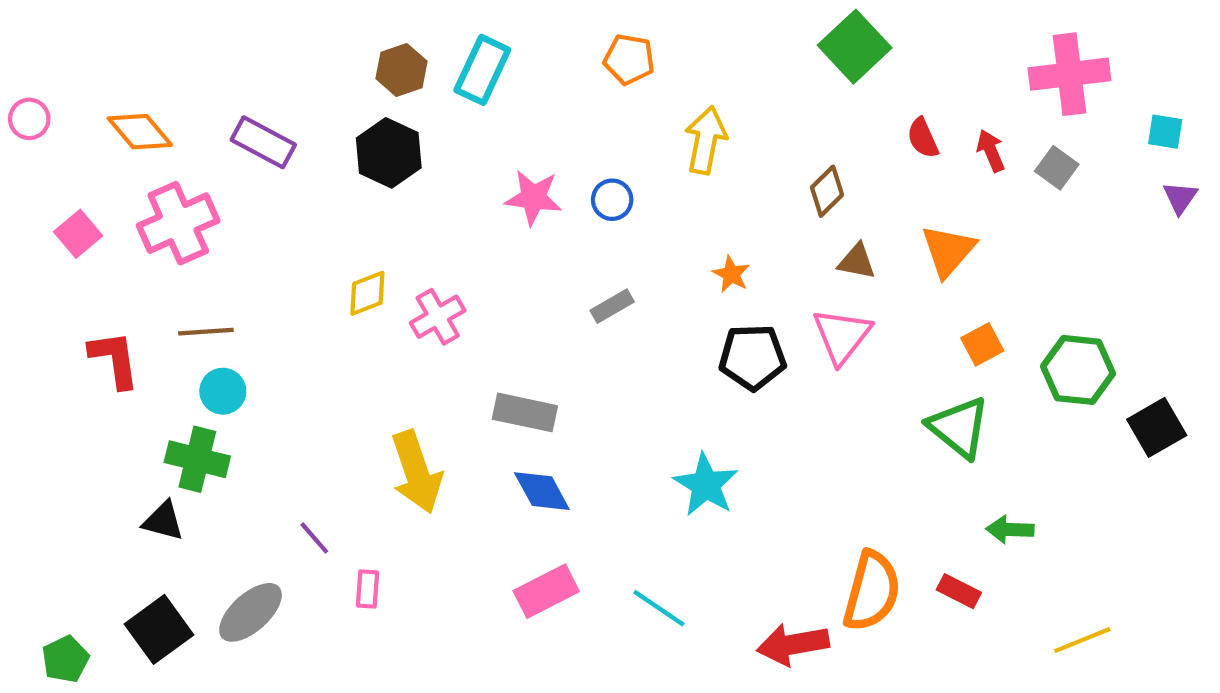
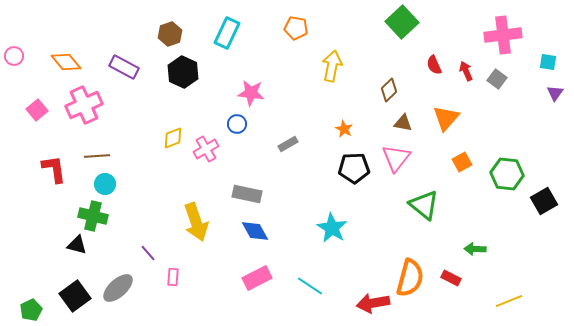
brown hexagon: (402, 70) -> (170, 34), moved
blue circle: (612, 200) -> (237, 124), moved
green triangle: (959, 427) -> (424, 205), moved

